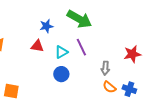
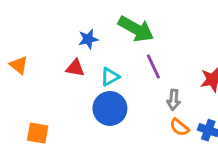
purple line: (81, 47) -> (153, 67), moved
blue circle: (61, 74) -> (110, 108), size x1.5

